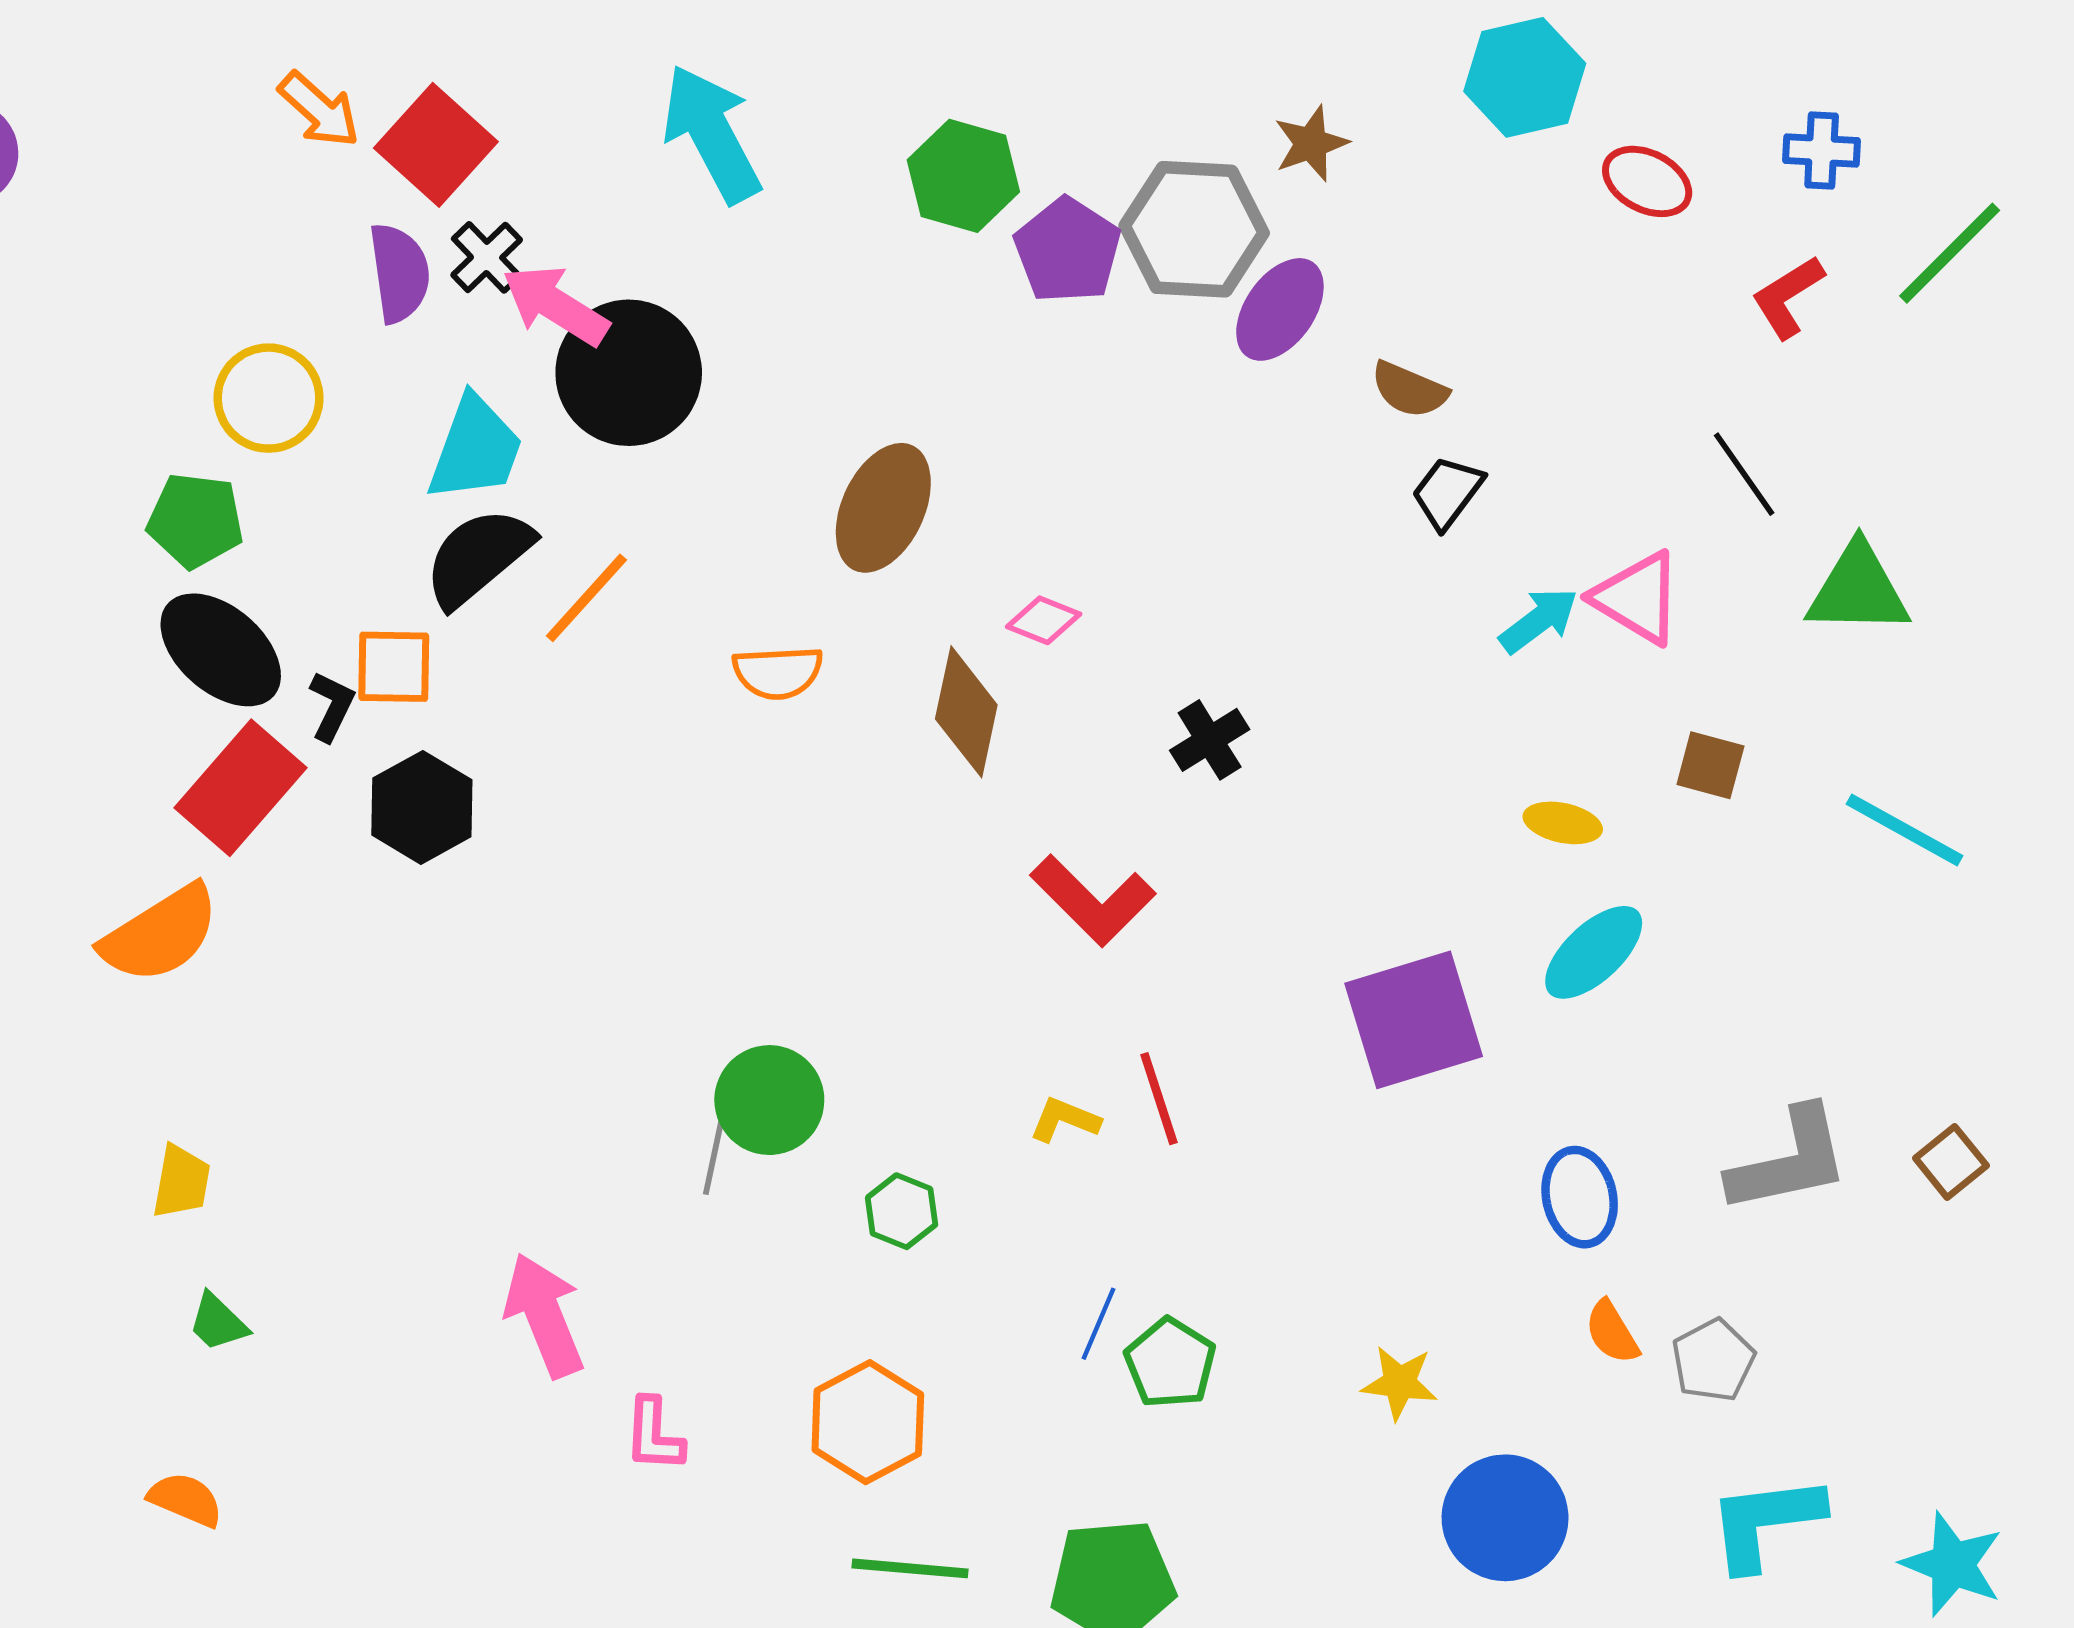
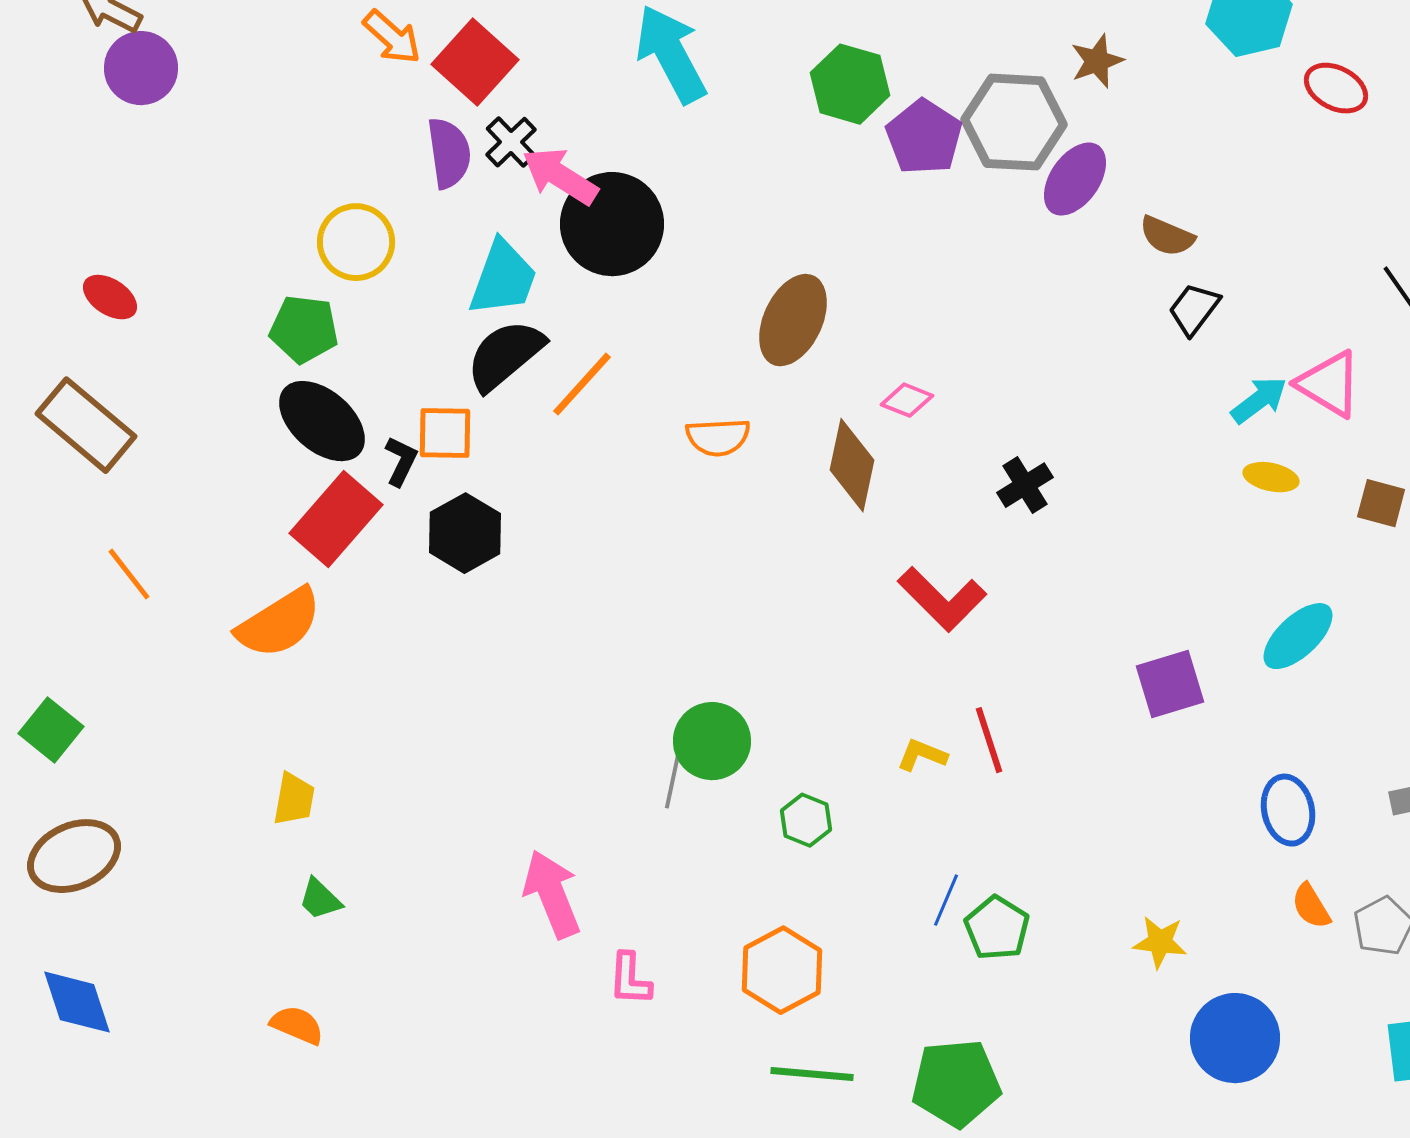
yellow ellipse: (1563, 823) -> (1271, 477), moved
purple square: (1414, 1020) -> (1170, 684), size x0.7

